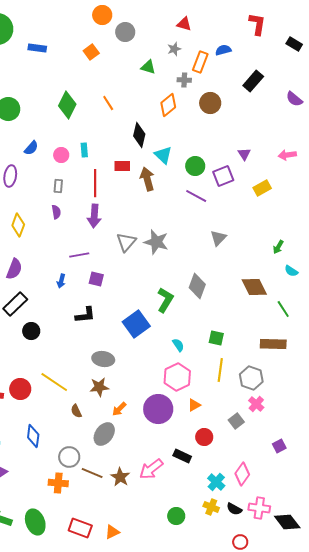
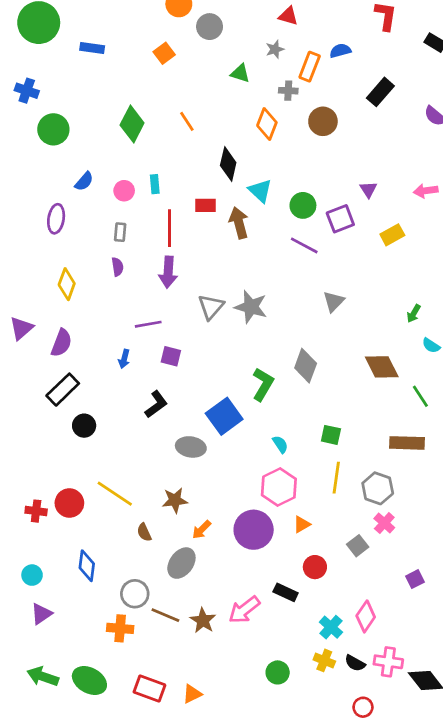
orange diamond: (168, 105) -> (267, 124), turned -30
black L-shape: (85, 315) -> (156, 404), turned -30
gray ellipse: (103, 359) -> (191, 447), moved
green ellipse: (35, 522) -> (89, 680), turned -40

